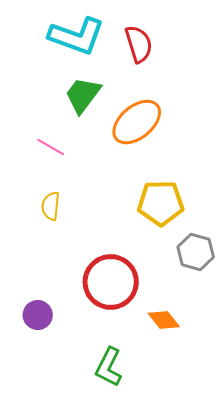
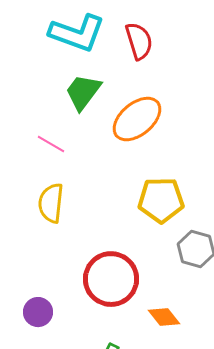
yellow semicircle: (51, 206) -> (51, 203), size x1.4

